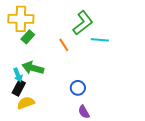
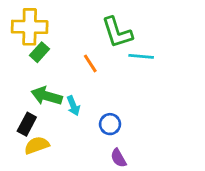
green L-shape: (83, 23) -> (117, 32), turned 110
cyan arrow: (18, 75) -> (73, 106), moved

